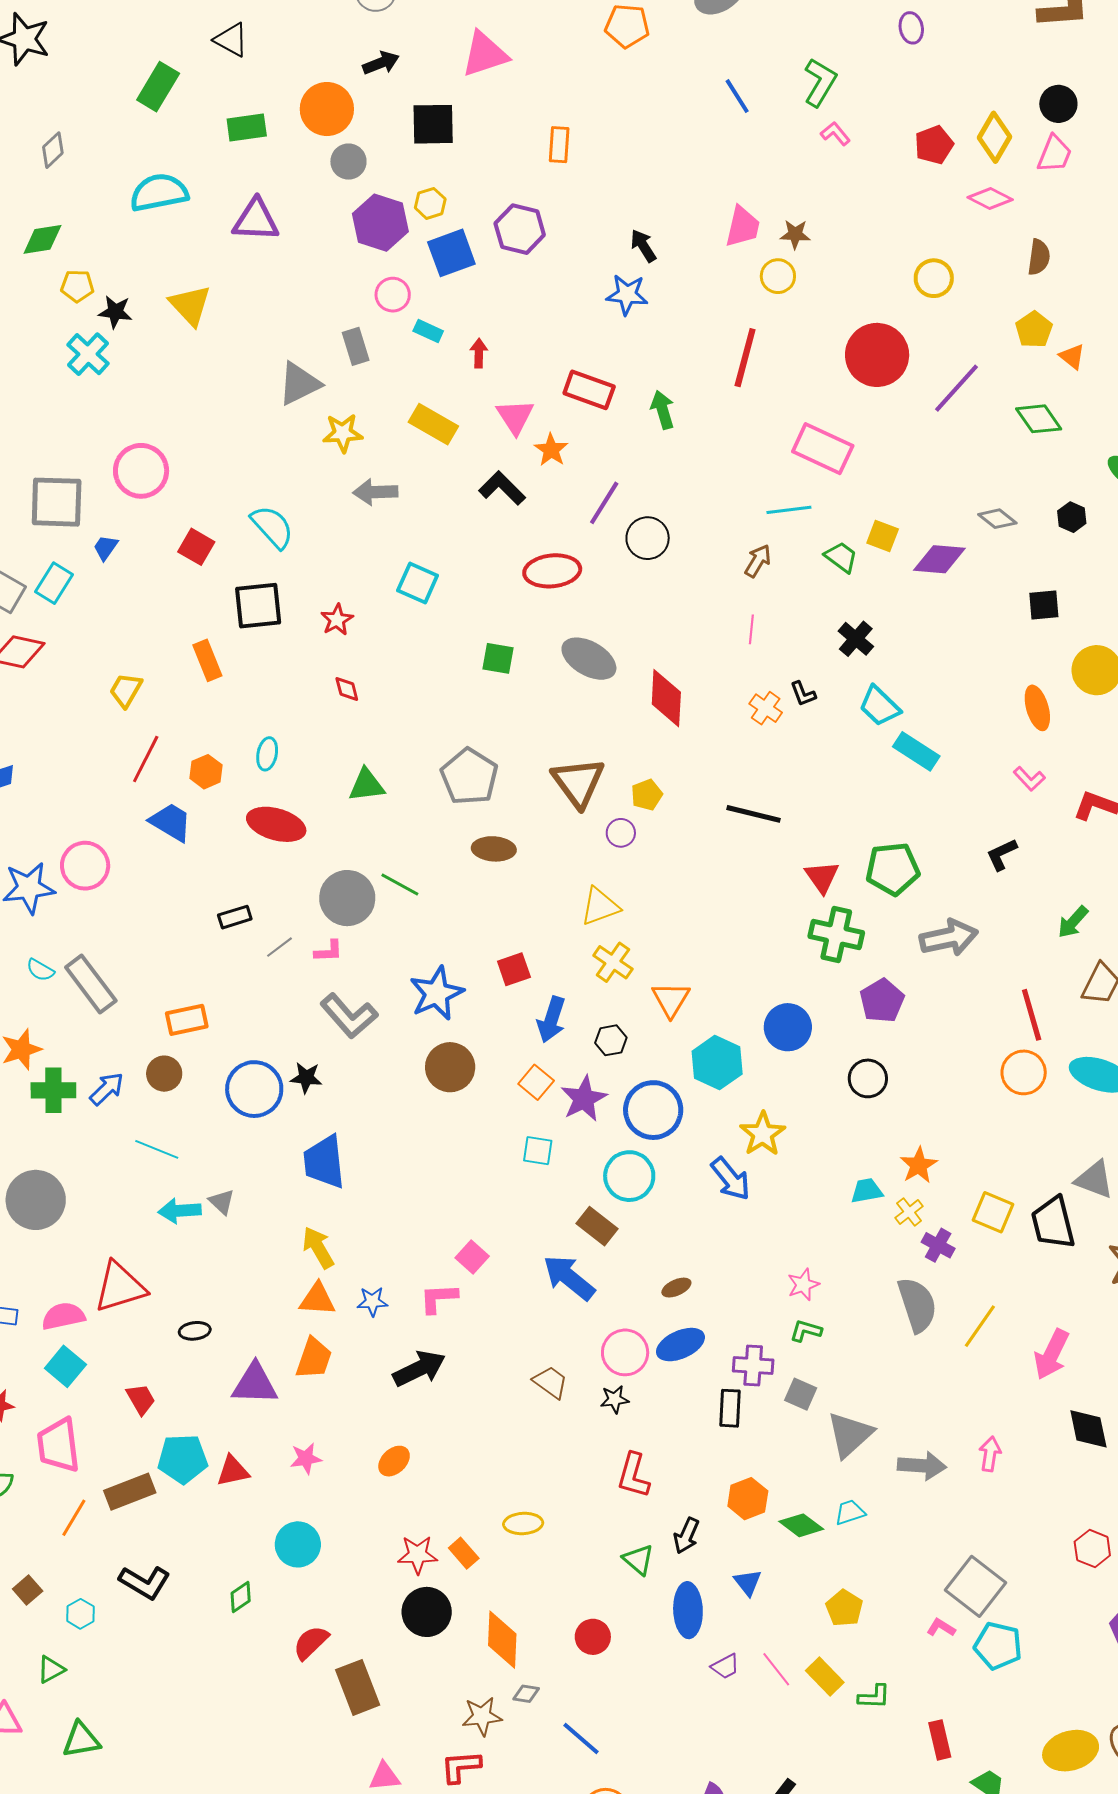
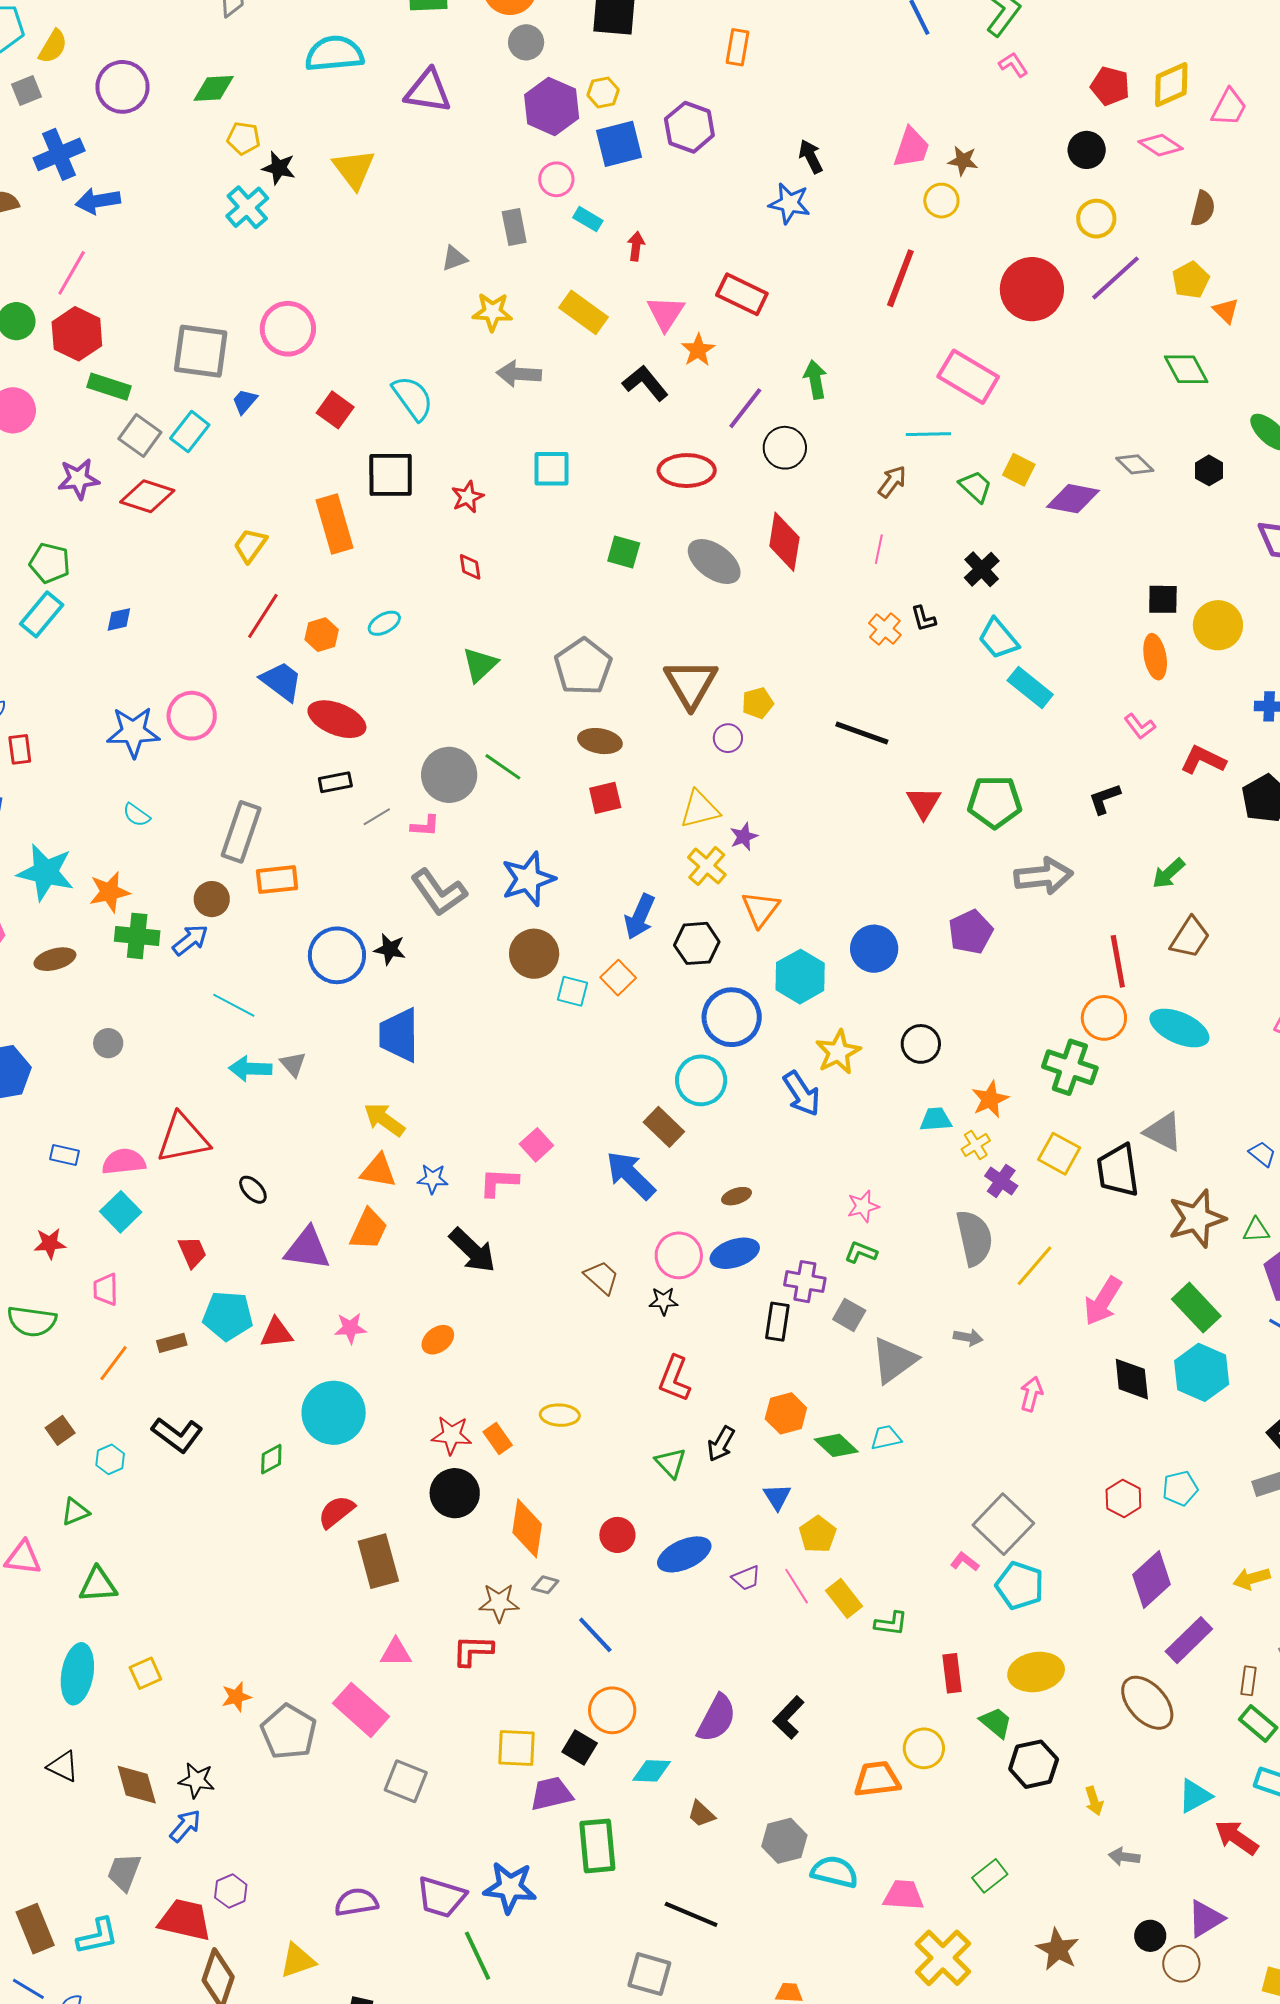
black circle: (1058, 104) -> (1087, 150), moved
yellow diamond: (995, 137) -> (1171, 85), turned 30
red pentagon: (934, 145) -> (1110, 86), turned 30
gray triangle: (299, 384) -> (454, 258), size x0.6
purple line: (956, 388) -> (1116, 278), moved
green arrow: (663, 410) -> (815, 380), moved
cyan square: (418, 583) -> (551, 469), turned -30
black square: (1044, 605) -> (1163, 599), moved
orange rectangle: (207, 660) -> (334, 524), size x1.4
red diamond: (666, 698) -> (784, 542), moved
cyan ellipse: (267, 754) -> (384, 623), turned 44
green triangle: (367, 785) -> (480, 665), turned -42
red ellipse: (276, 824) -> (337, 719), moved
green cross: (836, 934) -> (1070, 1067), moved
red square: (514, 969) -> (605, 798), moved
gray rectangle: (91, 984) -> (241, 832), moved, turned 50
black hexagon: (611, 1040) -> (697, 943), size x1.4
brown circle: (164, 1074) -> (212, 899), moved
black circle: (868, 1078) -> (921, 1044), moved
purple star: (584, 1099) -> (744, 837), moved, size x0.6
cyan square: (538, 1151) -> (573, 991), moved
gray circle: (36, 1200) -> (108, 1043), size x0.5
yellow arrow: (318, 1248) -> (384, 1120), turned -30
black ellipse: (195, 1331) -> (253, 1190), turned 48
black arrow: (419, 1369) -> (472, 1250), turned 64
pink trapezoid: (58, 1445) -> (106, 1289), size x0.6
gray arrow: (922, 1466) -> (968, 1337), moved, size x0.6
brown rectangle: (130, 1492) -> (172, 1343), size x0.6
cyan circle: (298, 1544) -> (334, 1413), size x1.4
yellow pentagon: (844, 1608) -> (818, 1534), moved
blue ellipse: (688, 1610) -> (684, 1554), moved, turned 62
yellow ellipse: (1071, 1751) -> (1036, 1672), moved

